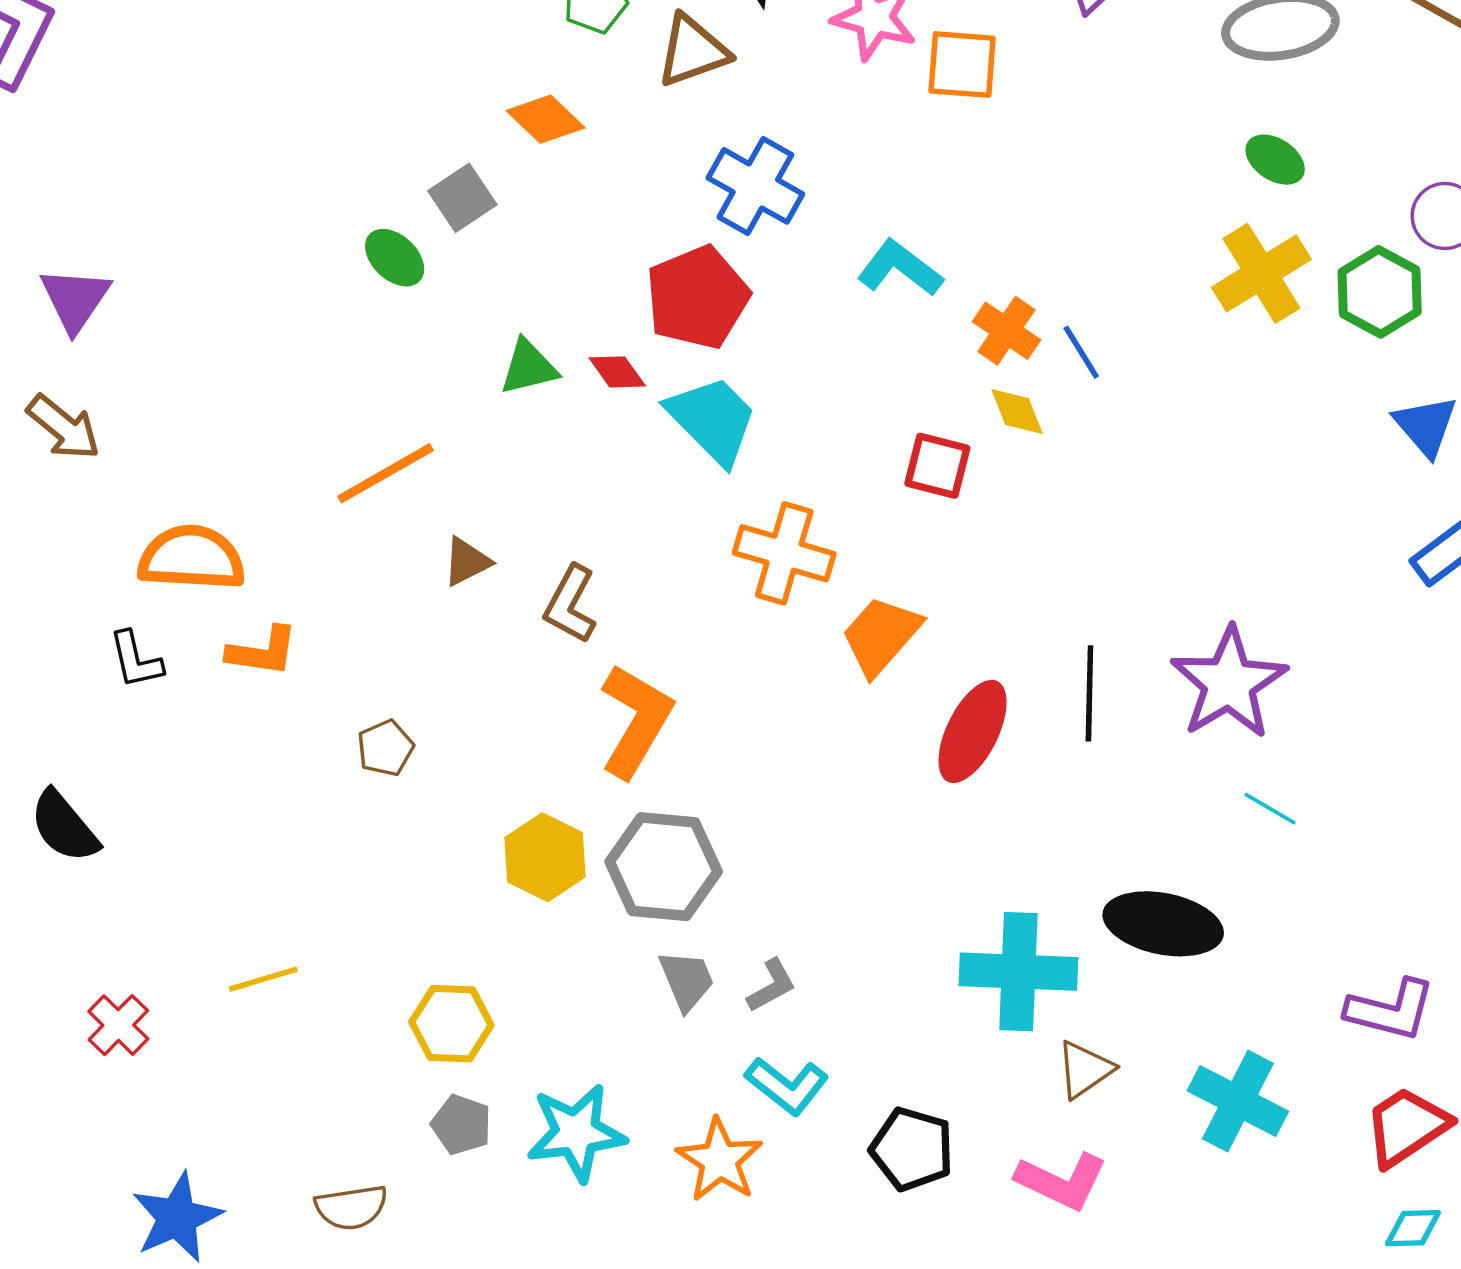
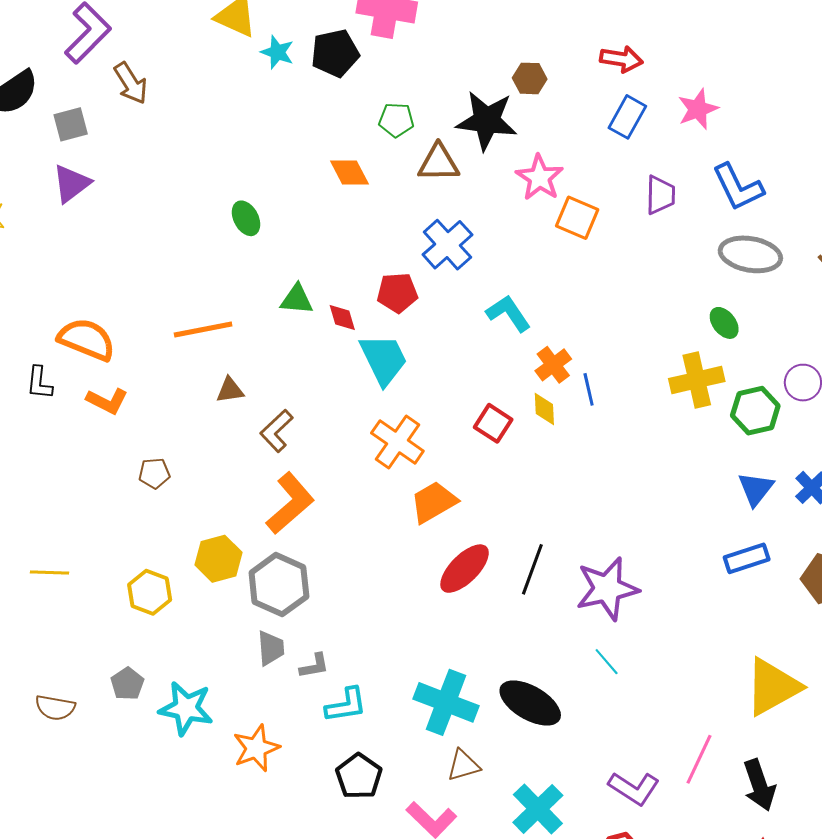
gray square: (462, 198) -> (71, 124), moved
red pentagon: (697, 297) -> (397, 293), size x0.7
brown arrow: (63, 427) -> (131, 83), moved
yellow hexagon: (451, 1024) -> (150, 592), moved
cyan L-shape: (787, 1086) -> (346, 705), moved, turned -66

